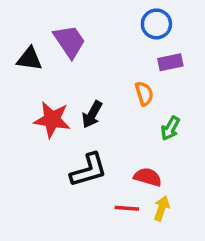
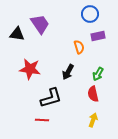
orange semicircle: (144, 94) -> (79, 47), moved
black arrow: (92, 114) -> (68, 72), moved
red semicircle: (148, 177) -> (93, 94), moved, turned -119
red line: (127, 208) -> (42, 120), moved

